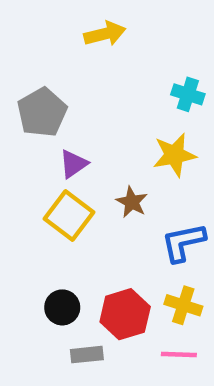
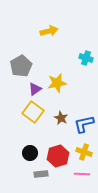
yellow star: (174, 155) -> (57, 83), moved
brown star: (132, 202) -> (61, 118), moved

